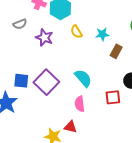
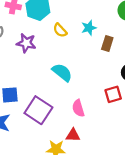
cyan semicircle: (83, 78) -> (62, 72), moved
purple square: (46, 82) -> (38, 110), moved

